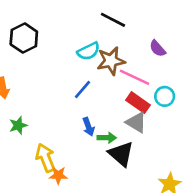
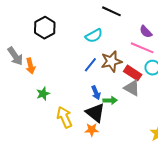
brown star: (111, 61) -> (111, 61), moved
pink line: (134, 77) -> (142, 48), moved
black triangle: (121, 154) -> (95, 113), moved
orange star: (58, 175) -> (92, 130), moved

